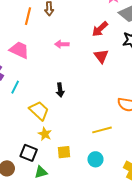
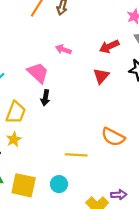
pink trapezoid: (19, 50) -> (38, 73), moved
yellow trapezoid: (39, 111) -> (16, 112), turned 50
yellow square: (64, 152) -> (24, 185), moved, size x1.6

